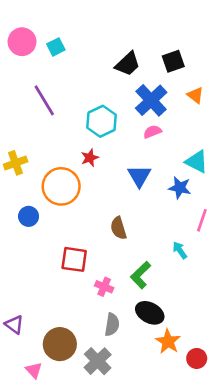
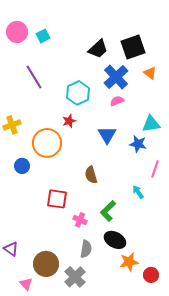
black square: (173, 61) -> (133, 47), size x1.4
cyan triangle: (197, 162) -> (151, 124), turned -36
orange star: (168, 341) -> (129, 262), turned 30

